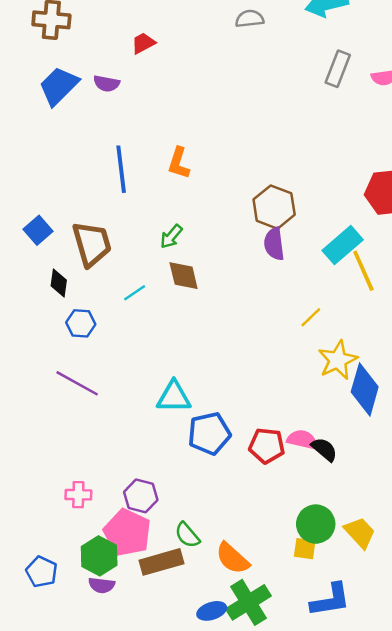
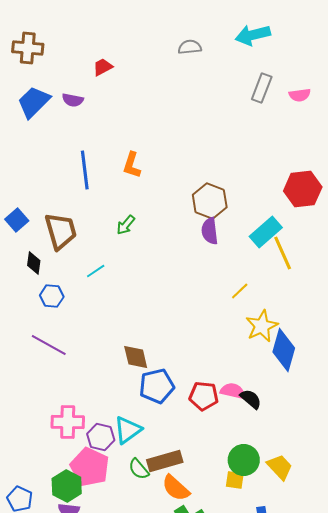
brown diamond: (184, 276) -> (136, 357), moved
cyan triangle: (174, 397) -> (128, 430), moved, turned -36
pink cross: (78, 495) -> (68, 422), moved, size x1.5
brown rectangle: (162, 562) -> (165, 461), moved

